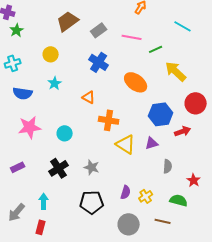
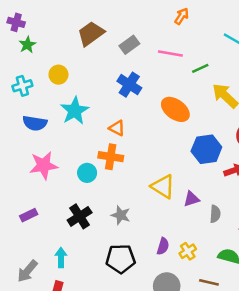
yellow circle: (51, 54) -> (58, 75), moved
cyan star: (55, 83) -> (75, 111), size x1.6
orange cross: (109, 120) -> (111, 157), moved
purple triangle: (152, 143) -> (192, 199), moved

